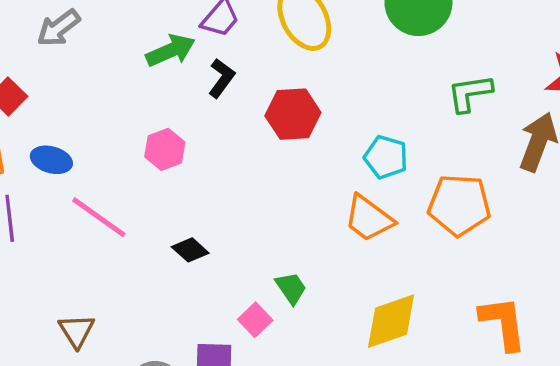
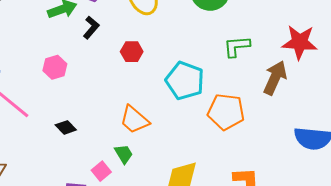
red hexagon: (293, 114) -> (132, 52), size x0.7
cyan pentagon: (386, 157) -> (185, 81), size x1.5
orange trapezoid: (369, 218) -> (134, 120), moved

